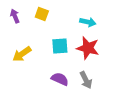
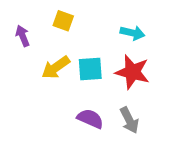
purple arrow: (15, 16) -> (23, 36), moved
yellow arrow: (22, 54) -> (56, 67), moved

